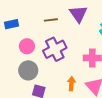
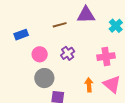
purple triangle: (78, 14) -> (86, 15), turned -48
purple cross: (55, 49) -> (68, 53), size x0.6

